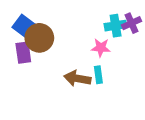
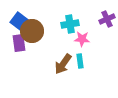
cyan cross: (116, 26) -> (70, 24), moved
brown arrow: (77, 78) -> (63, 64), turned -65

